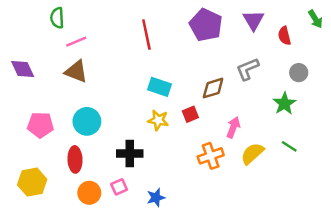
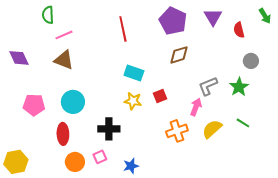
gray L-shape: (248, 69) -> (208, 86), moved
brown diamond: (213, 88) -> (179, 55), moved
yellow hexagon: (32, 182) -> (16, 162), moved

